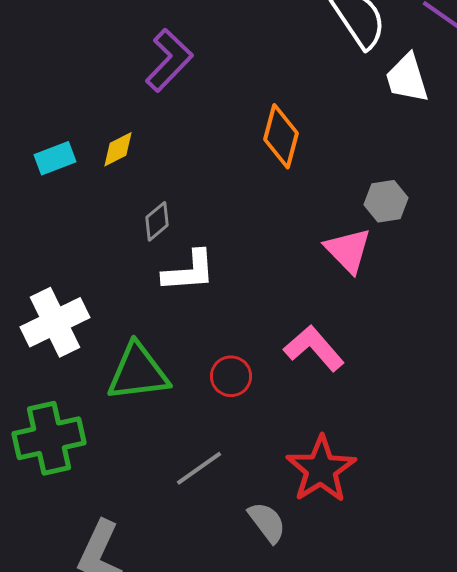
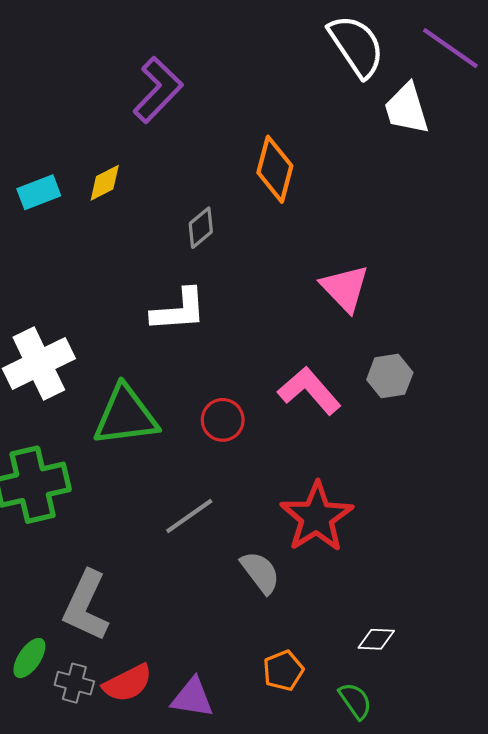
gray hexagon: (386, 201) -> (390, 376), moved
gray diamond: (157, 221) -> (201, 228), moved

